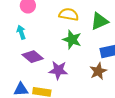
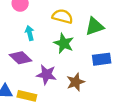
cyan arrow: (21, 32) -> (30, 33), moved
brown star: (98, 71) -> (76, 82), moved

